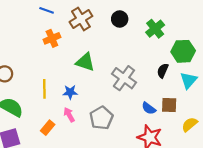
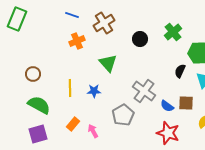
black circle: (120, 19) -> (140, 39), moved
green triangle: (85, 62) -> (108, 63), turned 30
gray cross: (124, 78) -> (144, 91), moved
pink arrow: (69, 115) -> (93, 131), moved

